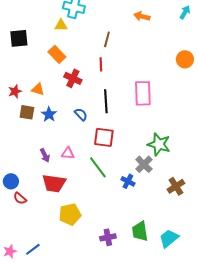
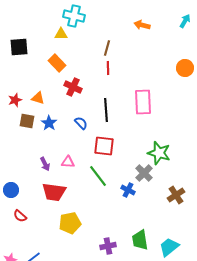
red line: (101, 64) -> (108, 68), moved
red semicircle: (20, 198) -> (20, 216), moved

